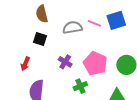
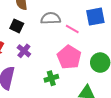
pink line: (94, 23) -> (72, 29), moved
purple cross: (65, 62) -> (24, 51), moved

